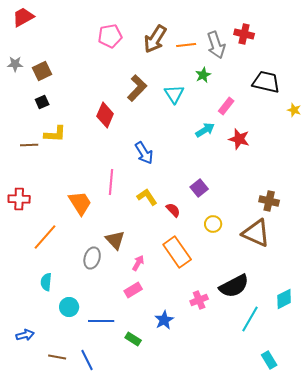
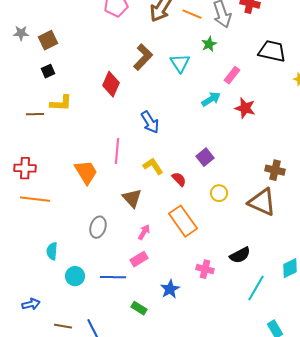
orange line: (186, 45) -> (192, 14), turned 30
orange line: (45, 237) -> (35, 199), moved, turned 56
brown triangle: (115, 240) -> (132, 198), moved
black semicircle: (234, 286) -> (240, 255), size x0.7
pink cross: (199, 300) -> (205, 269), turned 36
blue line: (101, 321) -> (113, 277), moved

